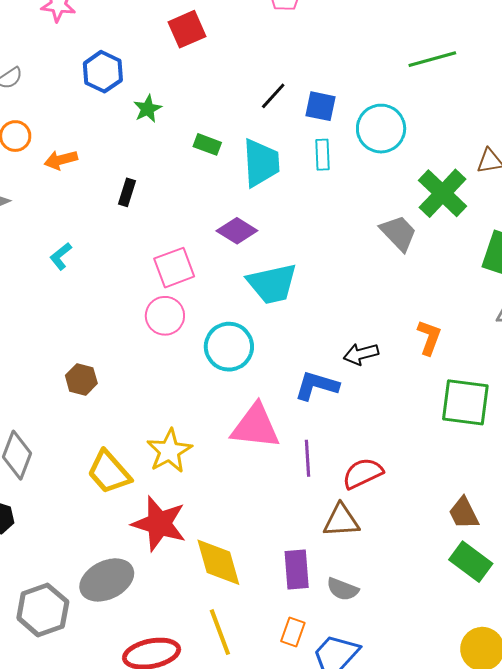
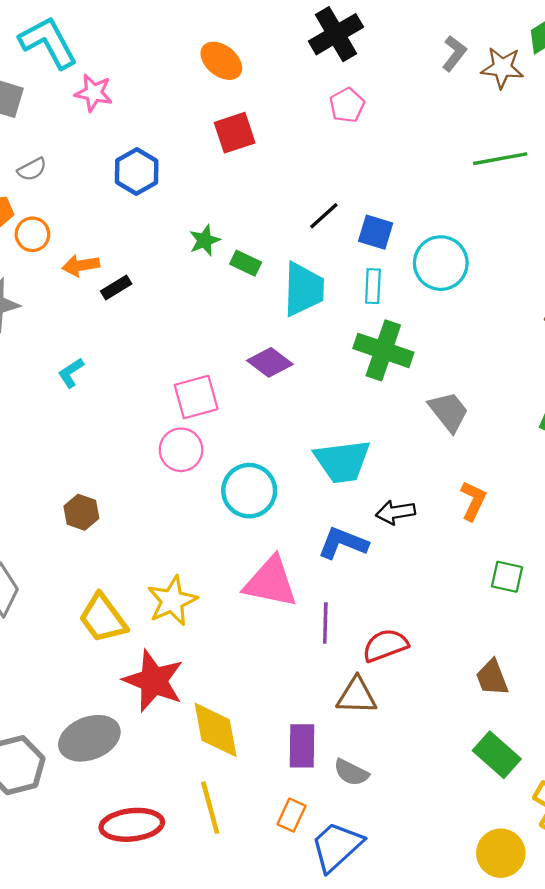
green line: (432, 59) -> (500, 159), moved
green star: (148, 109) -> (205, 240), moved
black rectangle: (127, 192) -> (116, 287), moved, turned 36
green cross: (443, 193) -> (383, 350), moved, turned -30
gray trapezoid: (399, 233) -> (449, 412), moved
cyan trapezoid: (272, 284) -> (342, 461), moved
green square: (465, 402) -> (507, 577), size x0.6
brown trapezoid: (464, 513) -> (492, 678), moved

